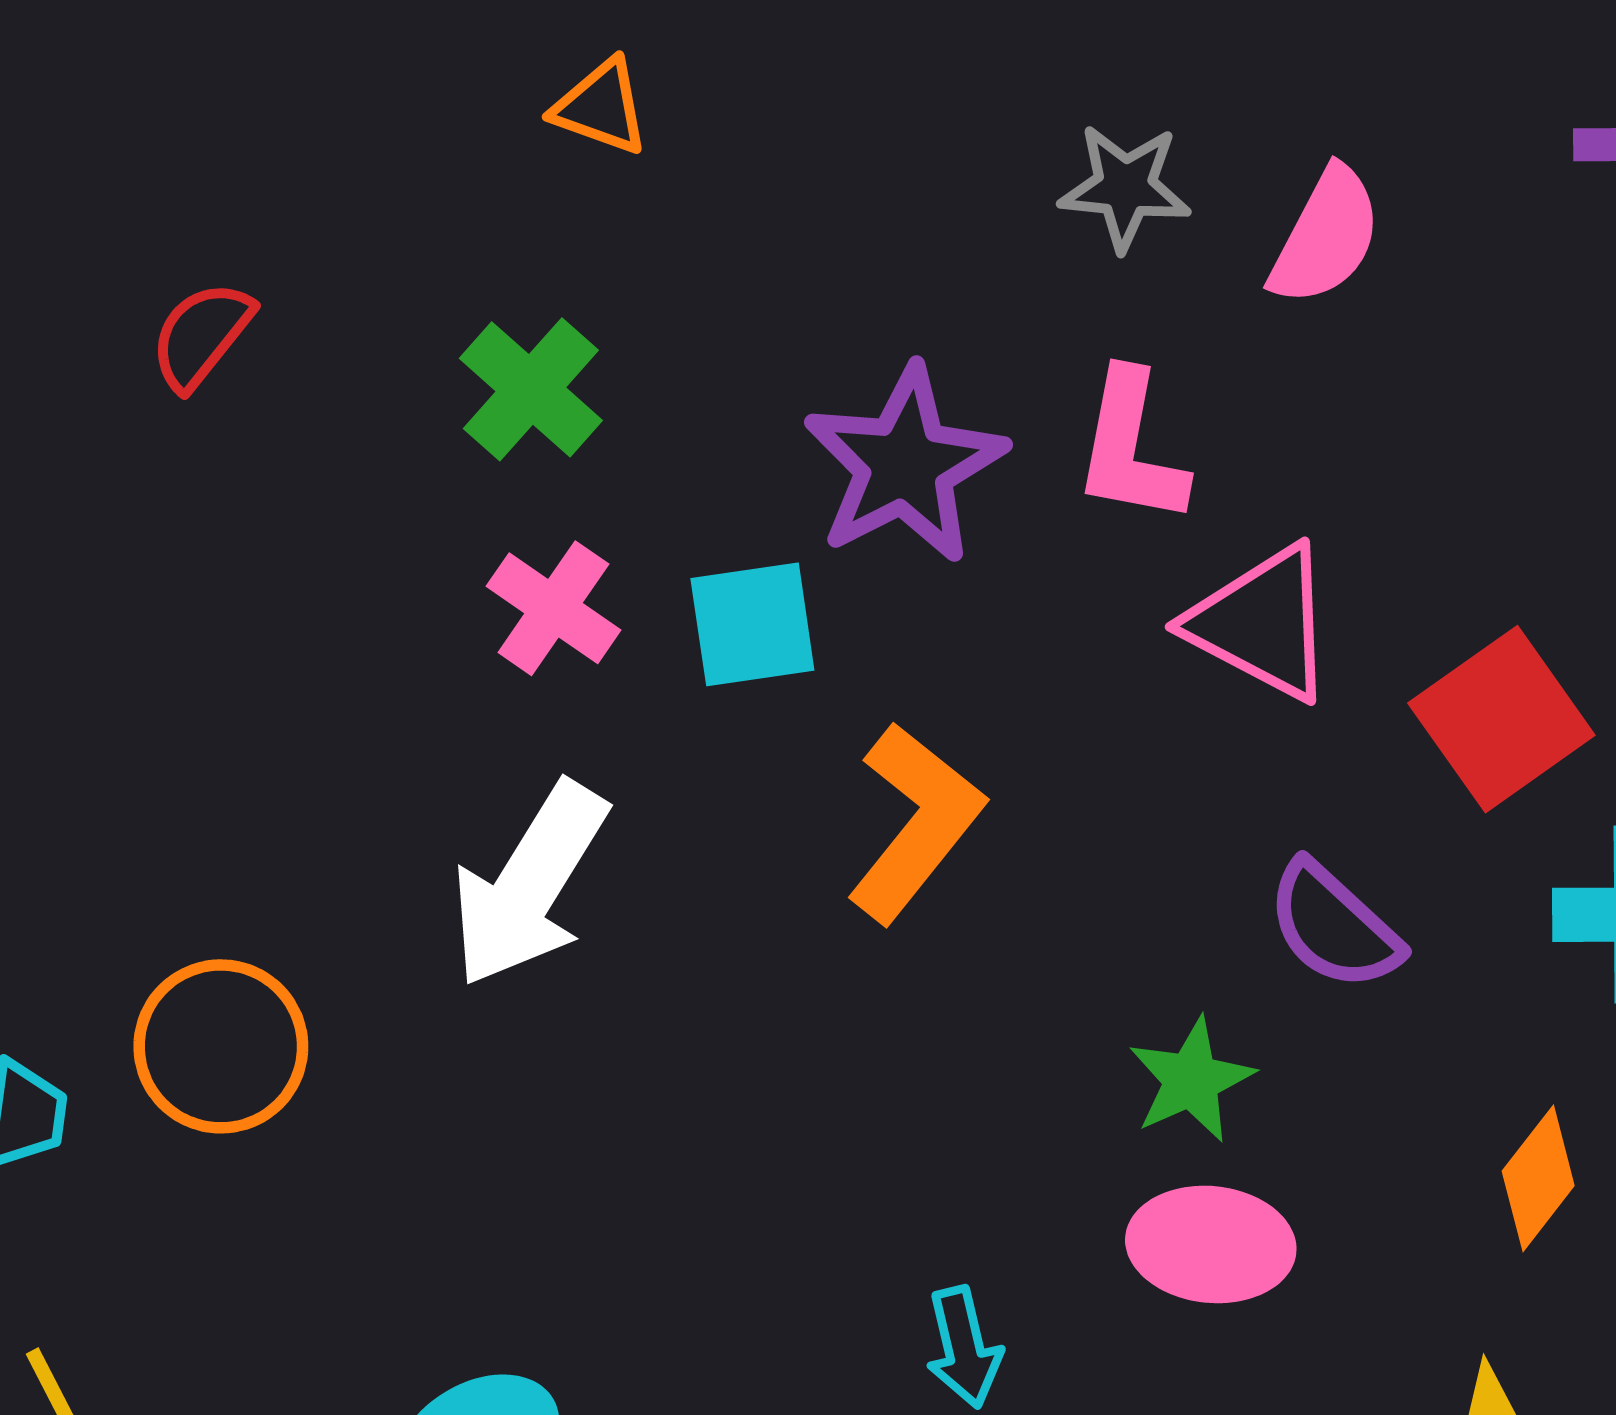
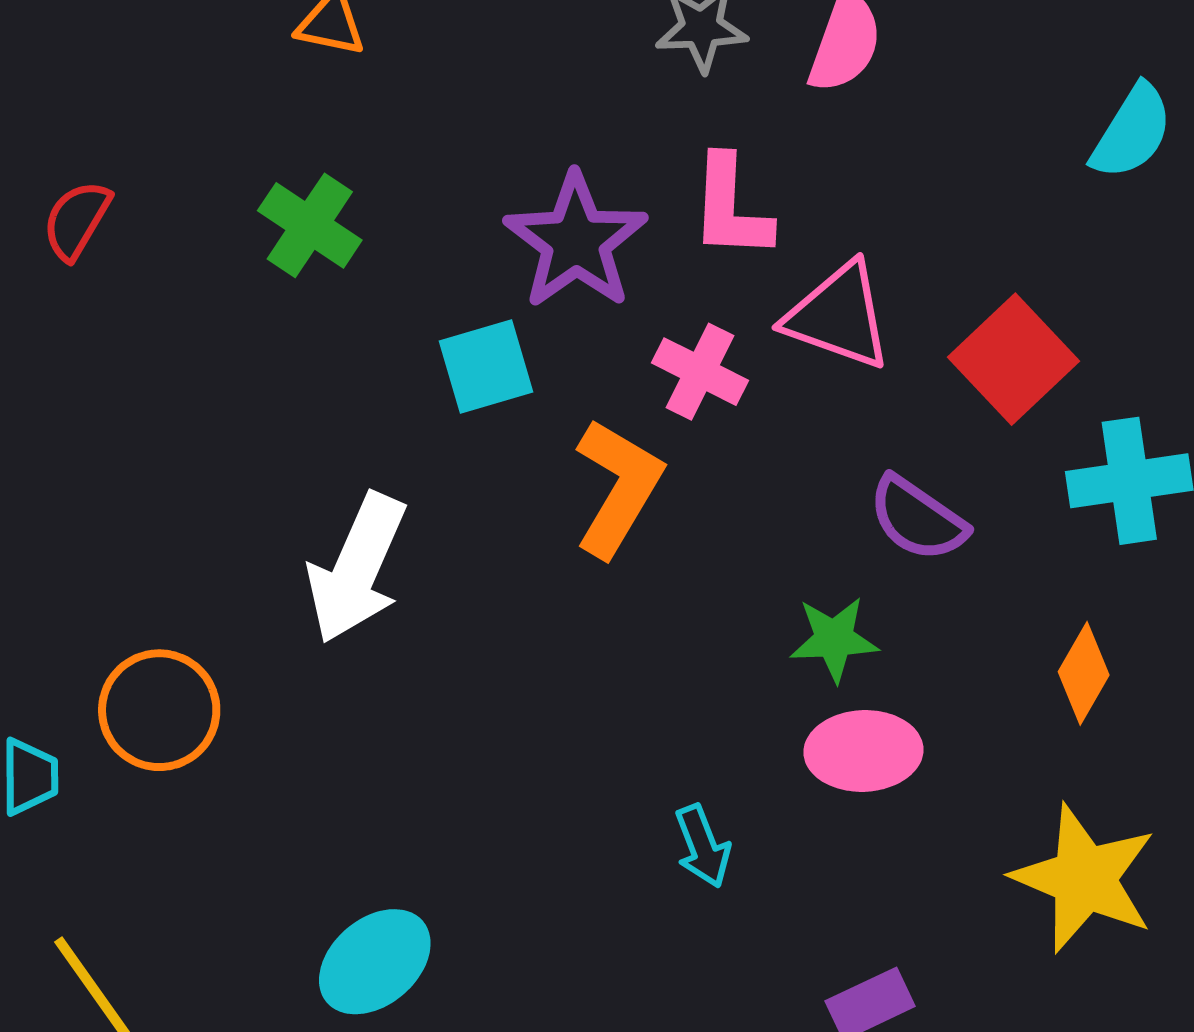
pink cross: (553, 608) -> (700, 372), moved
green star: (1191, 1080) -> (834, 639), turned 30

